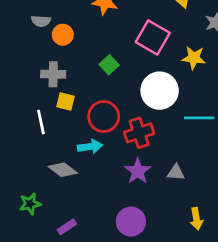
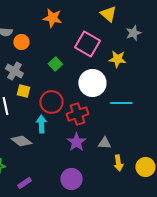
gray cross: (53, 74) -> (14, 71), turned 30
cyan arrow: (90, 147) -> (41, 124), turned -84
yellow arrow: (196, 219) -> (118, 163), moved

